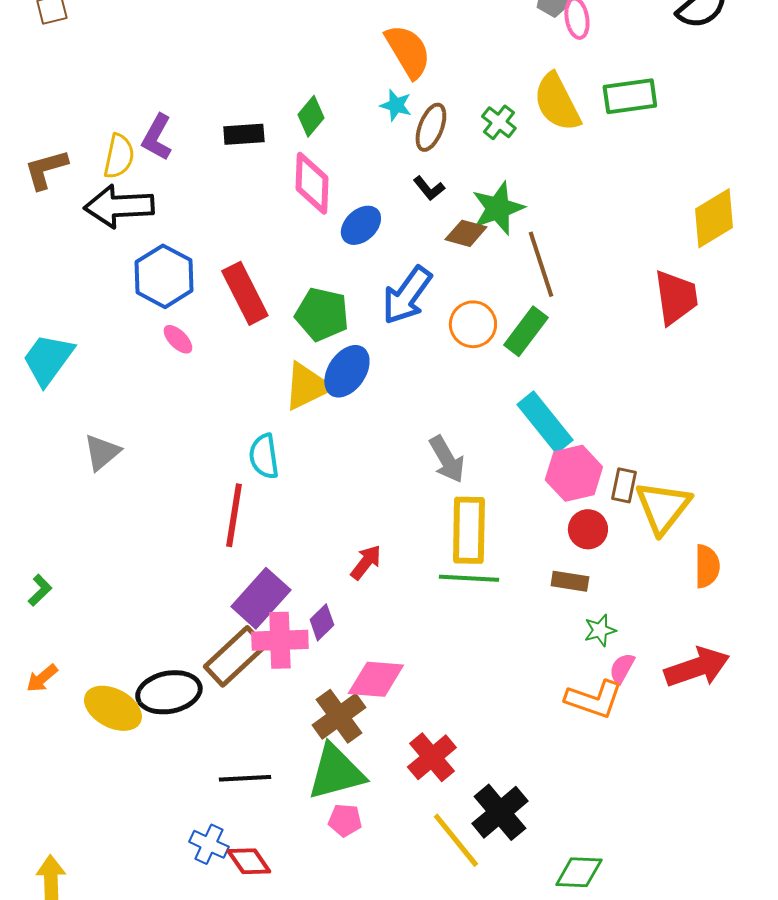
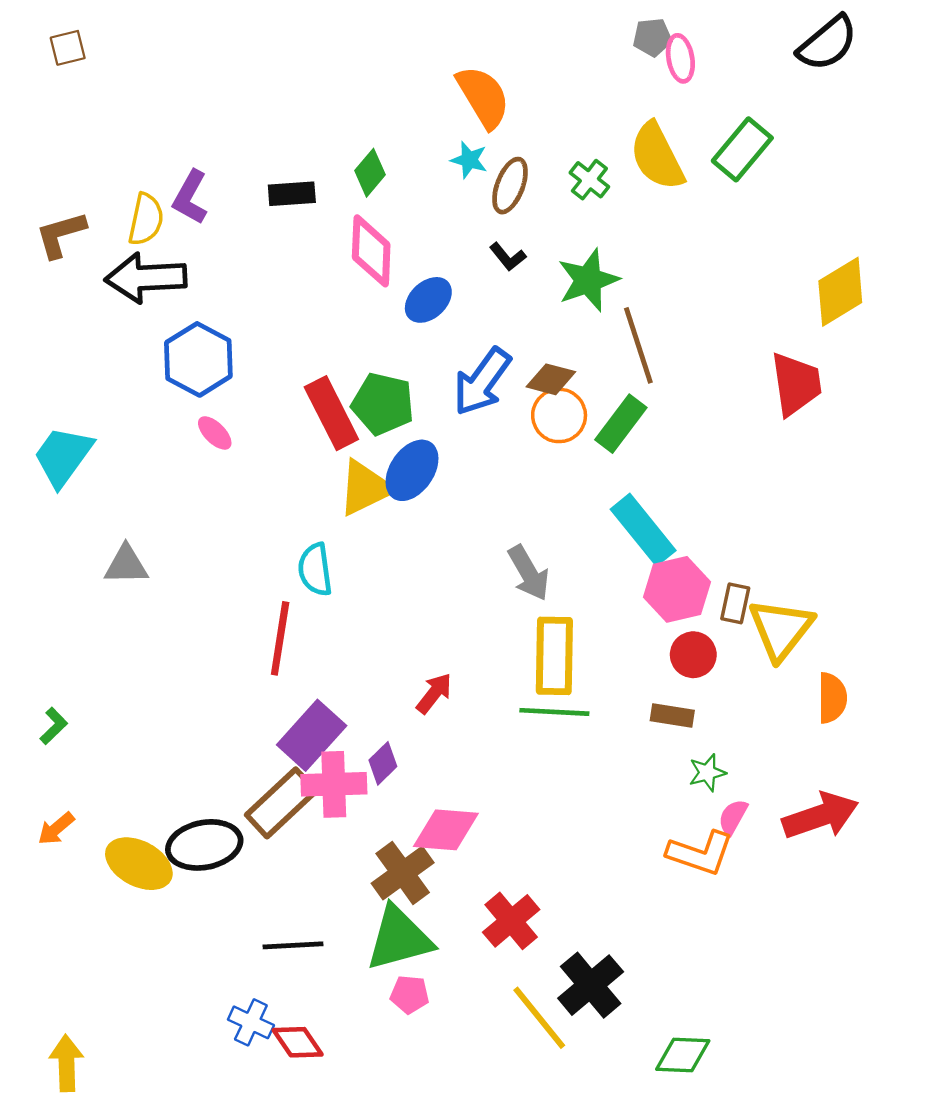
green rectangle: (630, 96) -> (742, 149), turned -42
brown diamond: (466, 233) -> (551, 379), moved
red rectangle: (245, 293) -> (331, 413), moved
gray triangle: (102, 452) -> (126, 565), turned 39

